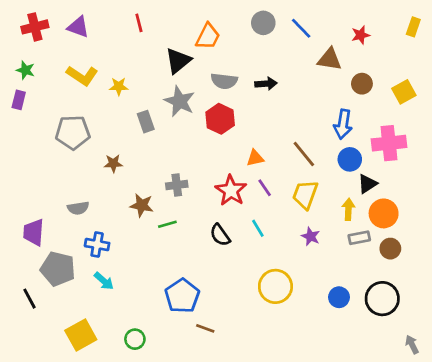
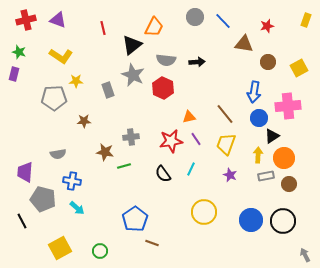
red line: (139, 23) -> (103, 28), moved
yellow star: (119, 86) -> (76, 81), moved
red star: (231, 190) -> (171, 141), turned 30
cyan line: (258, 228) -> (191, 169), turned 56
blue circle: (339, 297) -> (251, 220), size x1.5

